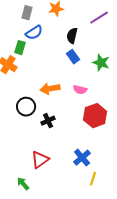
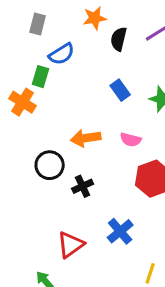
gray rectangle: (27, 13) -> (38, 24), moved
black semicircle: (72, 36) -> (119, 39), moved
blue cross: (82, 158) -> (120, 231), moved

